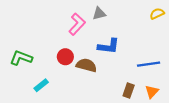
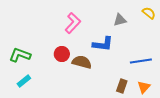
gray triangle: (99, 14) -> (120, 20), moved
yellow semicircle: (157, 14) -> (149, 13), turned 64
cyan rectangle: (41, 85) -> (24, 81), moved

